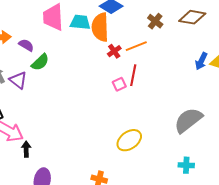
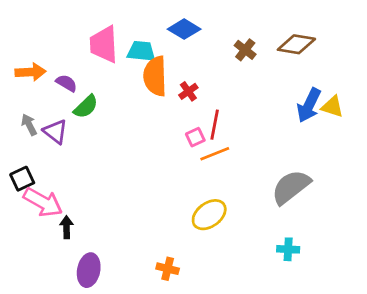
orange semicircle: (100, 27) -> (155, 76), moved
orange line: (136, 46) -> (215, 154), moved
blue arrow: (201, 61) -> (309, 105), size x1.4

